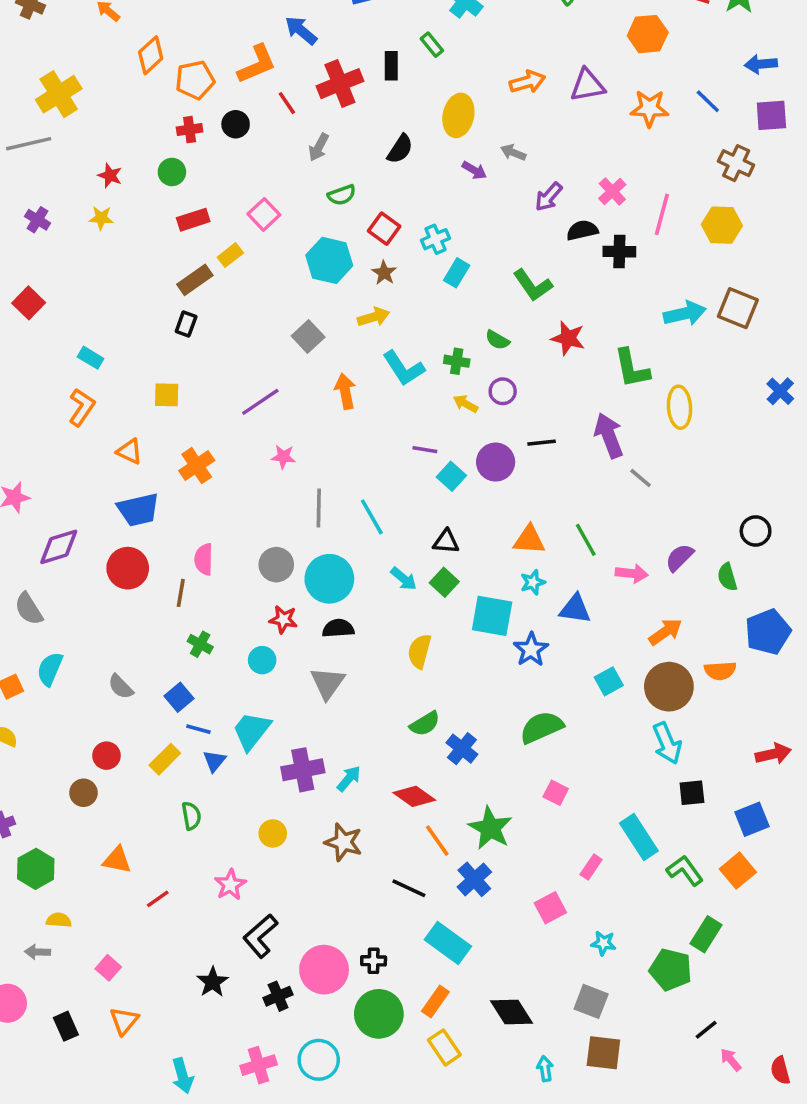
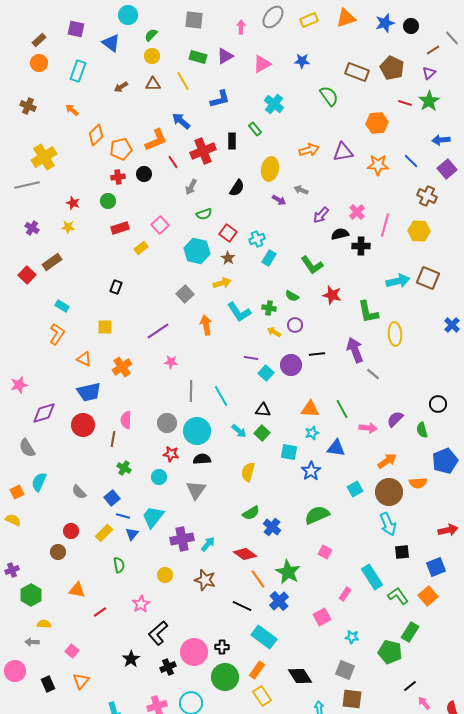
purple square: (771, 115) -> (447, 169), turned -36
brown rectangle: (195, 280) -> (52, 262), moved
cyan square: (492, 616) -> (289, 452), size x0.7

